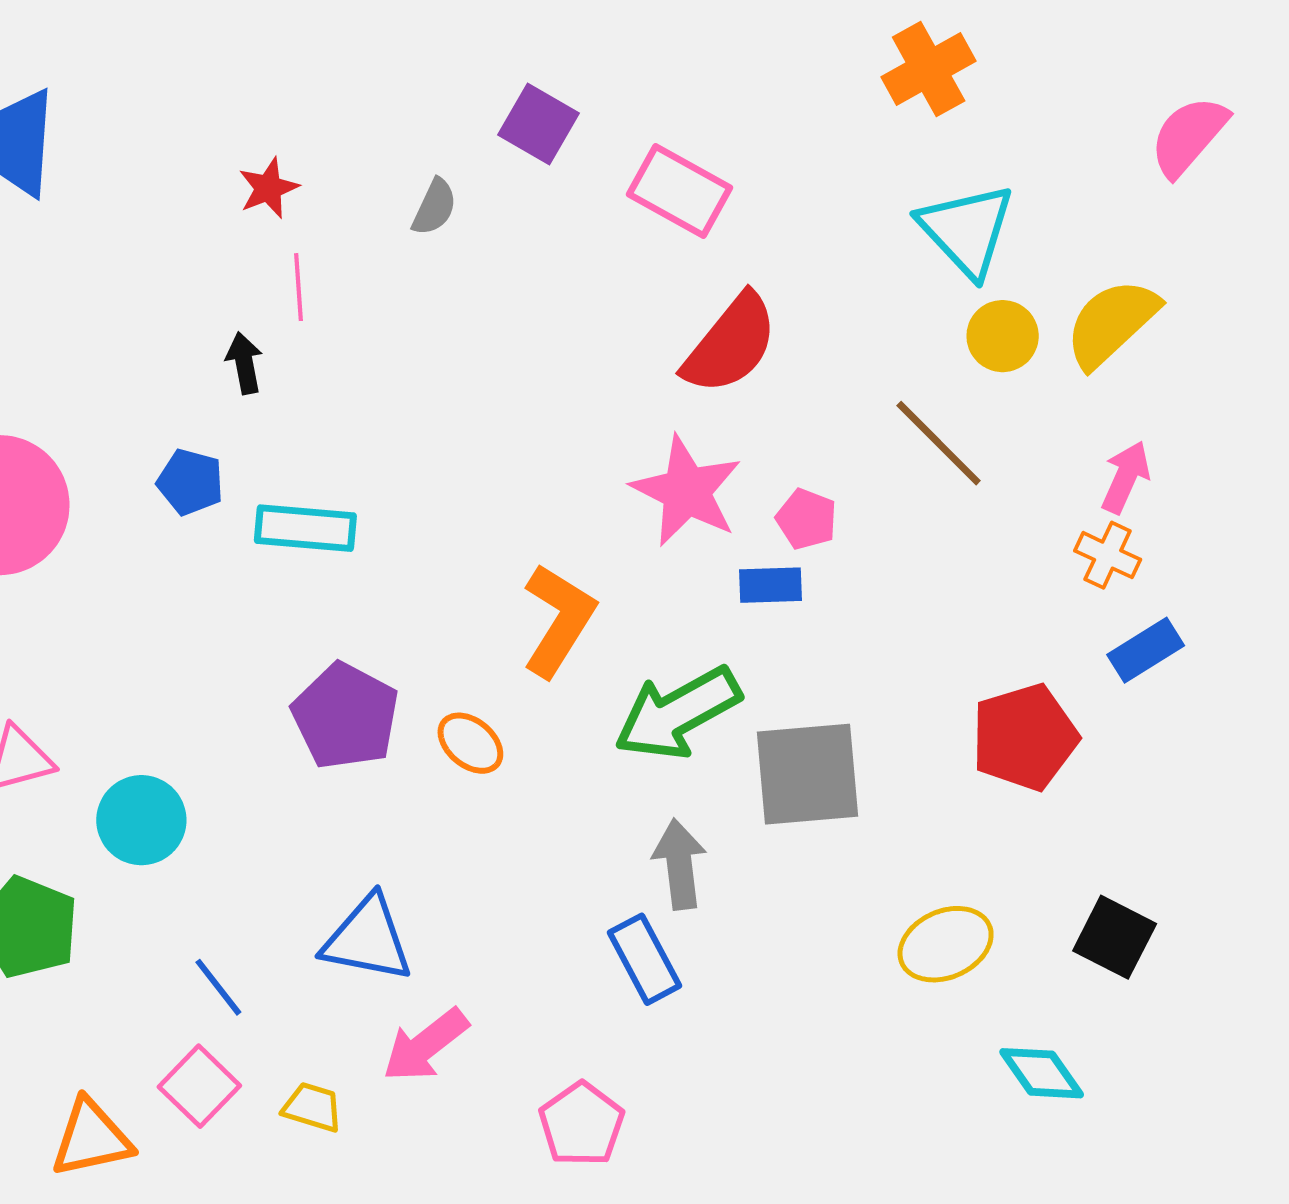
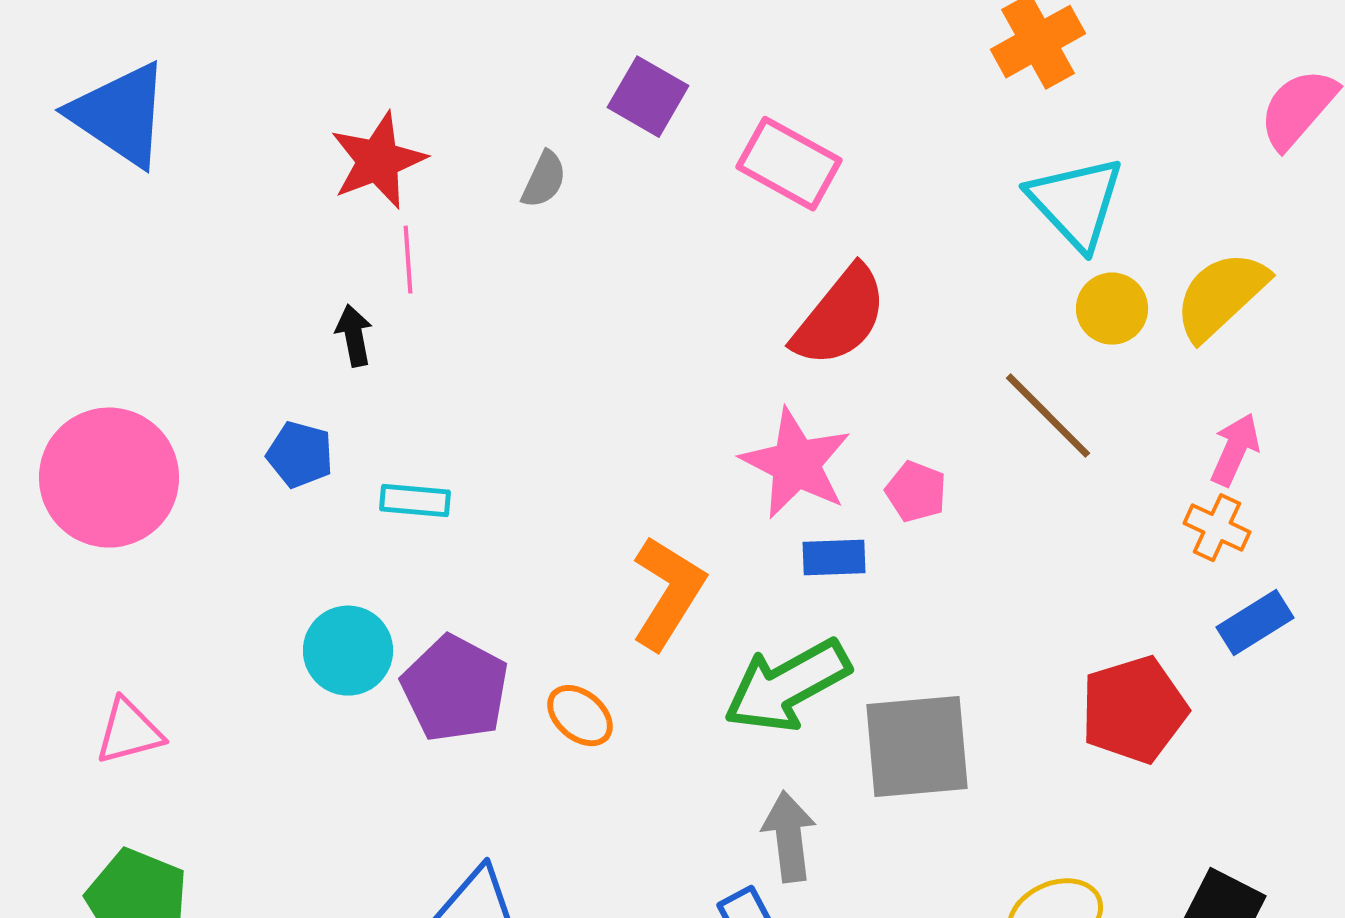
red star: (268, 188) -> (378, 161), size x1.6
cyan rectangle: (305, 528) -> (415, 501), size x0.7
blue rectangle: (771, 585) -> (834, 558), moved
cyan circle: (141, 820) -> (348, 651), moved

